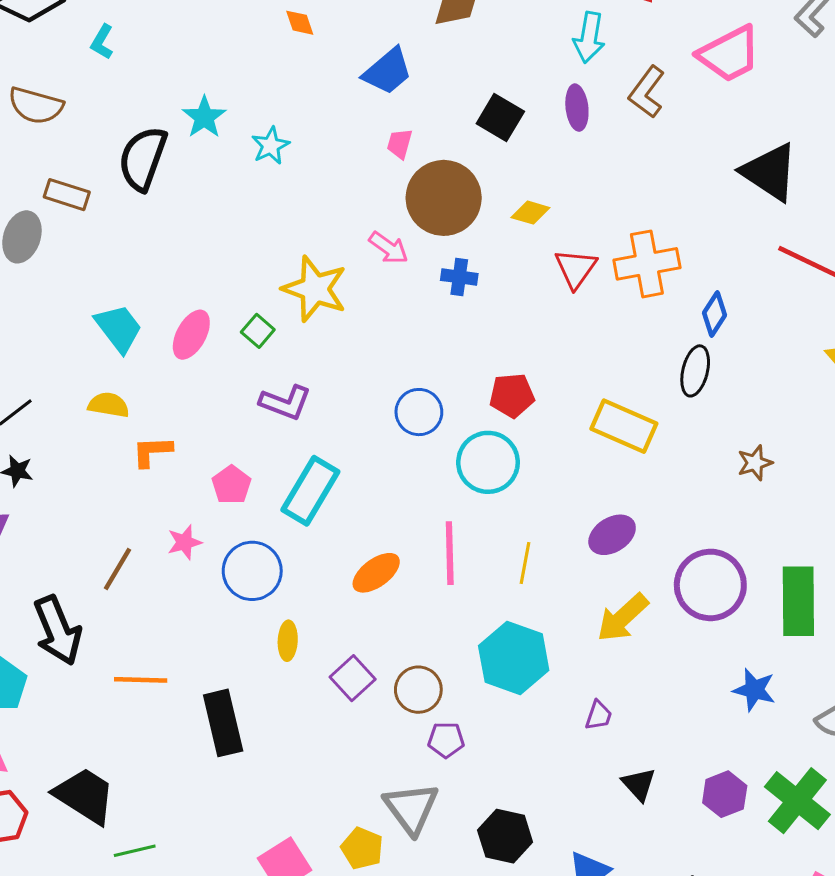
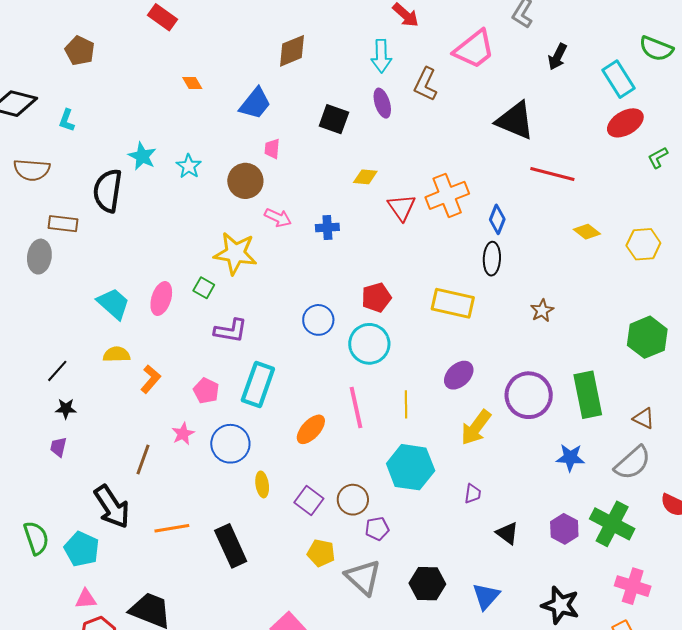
brown circle: (444, 198) -> (245, 181), moved, size x0.7
orange L-shape: (152, 451) -> (151, 379), turned 144
yellow pentagon: (362, 848) -> (321, 553), moved

